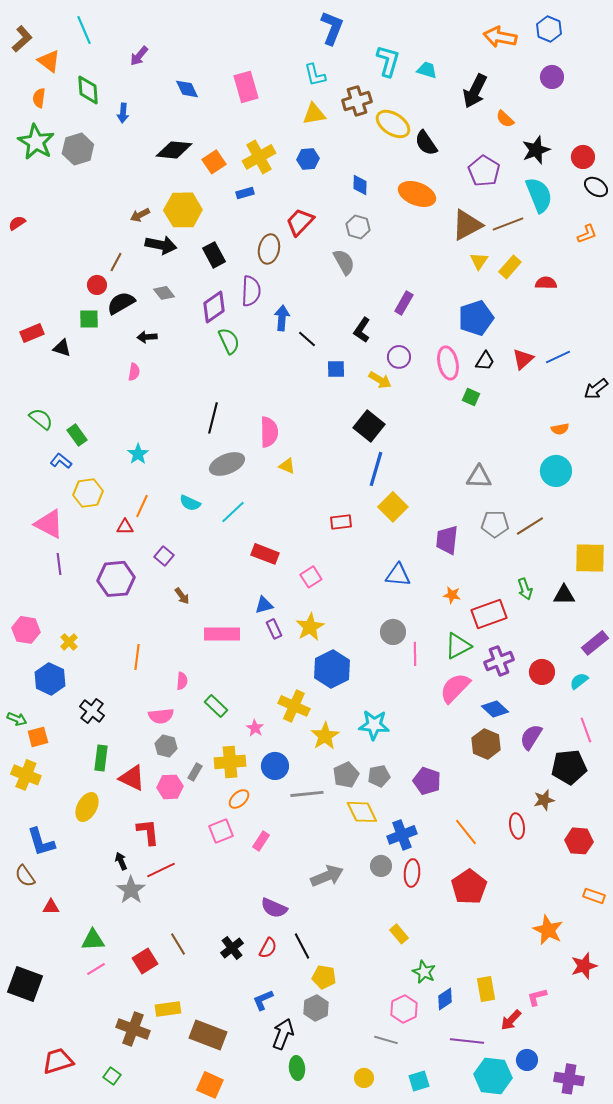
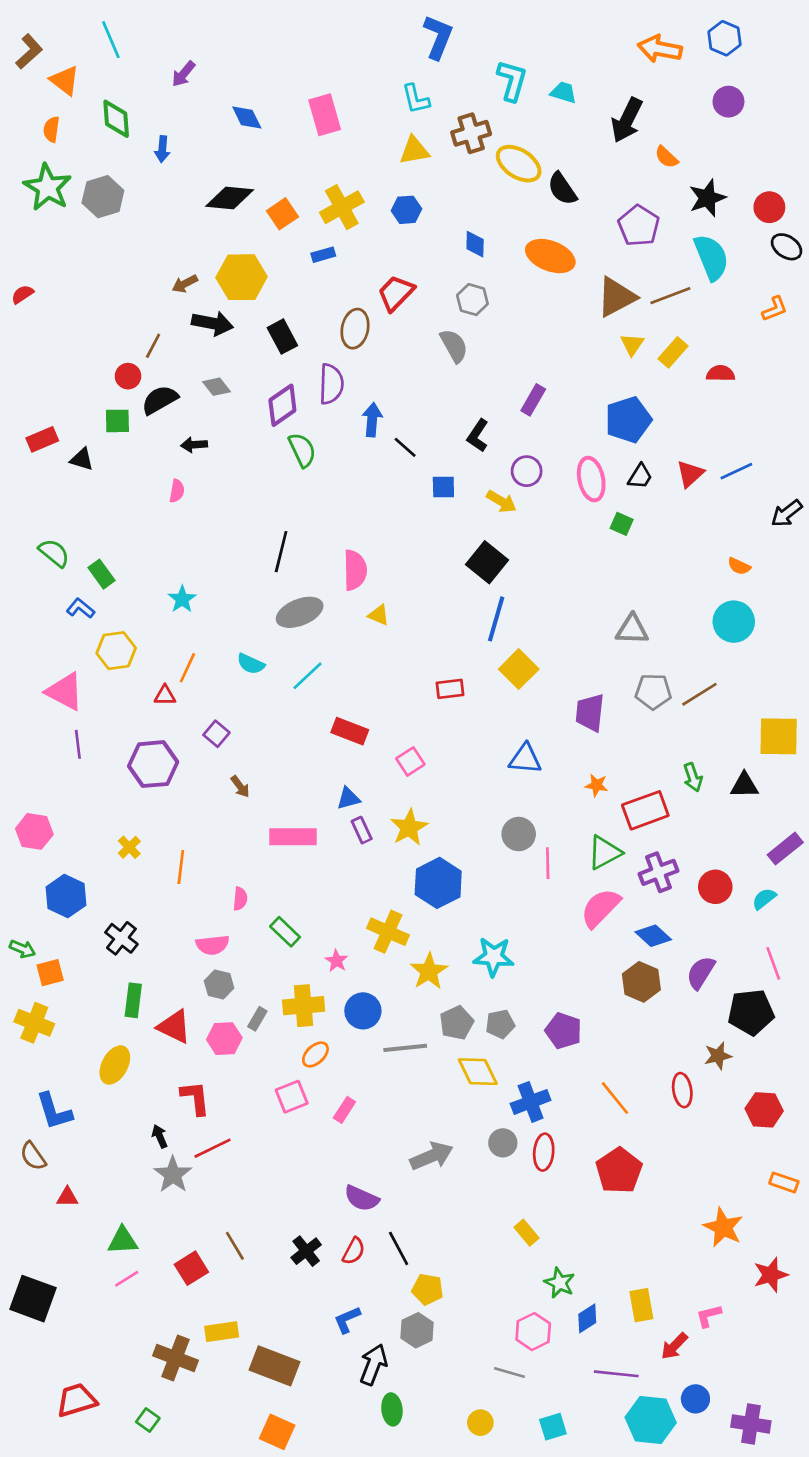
orange semicircle: (560, 429) -> (739, 566), turned 36
yellow cross: (69, 642) -> (129, 847), moved

